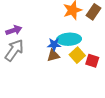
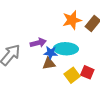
purple arrow: (14, 30) -> (38, 43), moved
yellow square: (77, 55) -> (72, 75), moved

